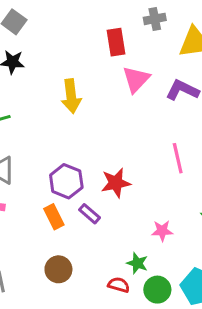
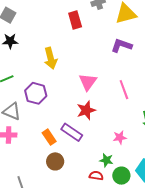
pink triangle: (136, 79) -> (88, 82), moved
purple hexagon: (66, 181) -> (36, 93), moved
purple rectangle: (89, 214) -> (72, 132), size x1.5
brown circle: (58, 269) -> (55, 161), moved

